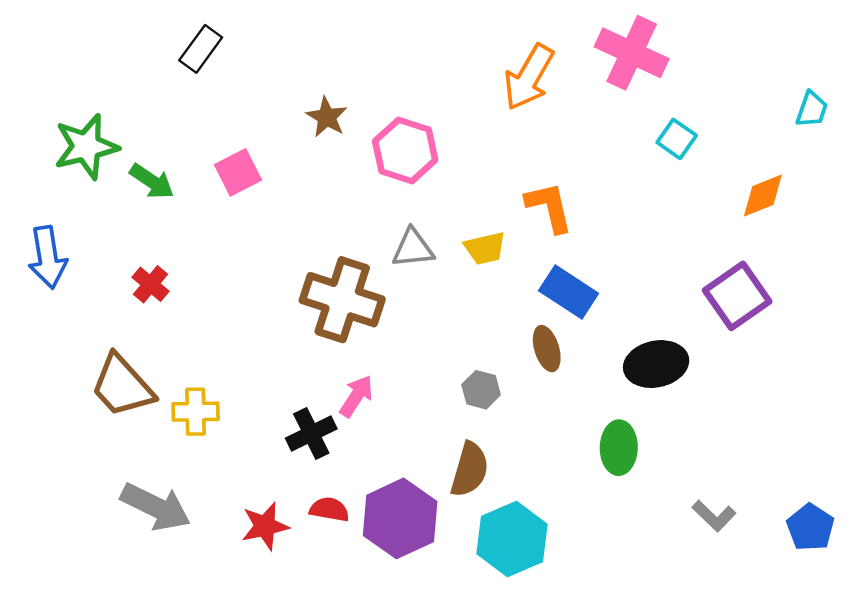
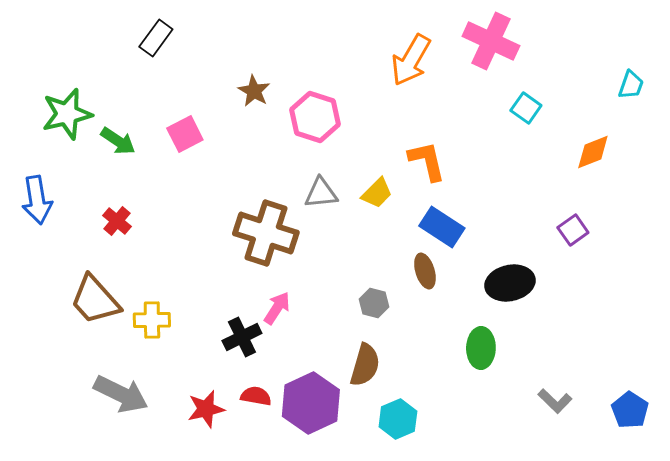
yellow trapezoid: (485, 248) -> (377, 193), turned -32
purple square: (737, 296) -> (573, 230), size x0.6
cyan hexagon: (512, 539) -> (398, 419), size x0.7

